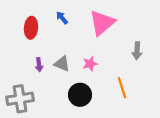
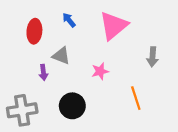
gray triangle: (62, 64) -> (61, 56), moved
black circle: (80, 95) -> (72, 106), moved

